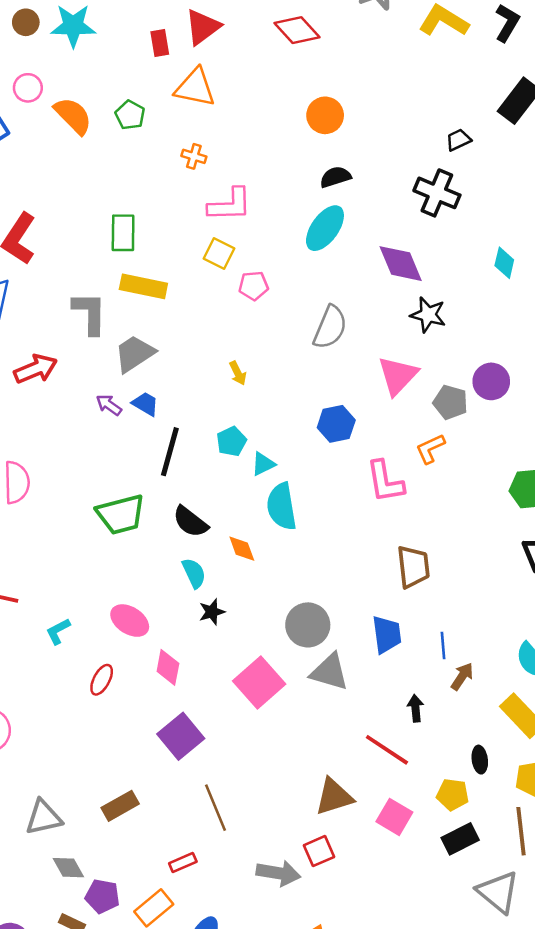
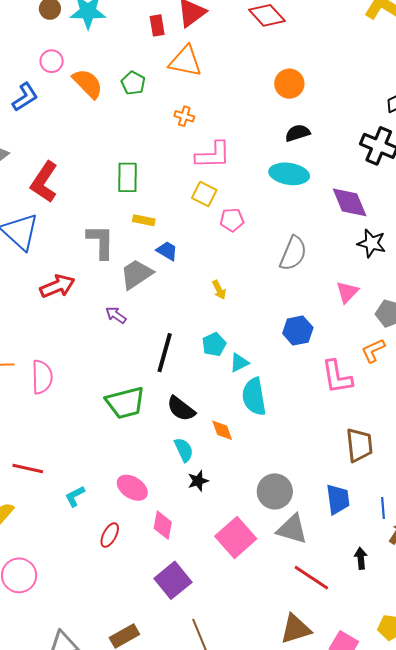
cyan ellipse: (325, 228) -> (289, 174), turned 63
yellow rectangle: (143, 286) -> (144, 220), size x0.6
pink triangle: (398, 376) -> (347, 292), size x0.7
blue trapezoid: (145, 404) -> (167, 251), moved
red line: (387, 750) -> (311, 578), moved

